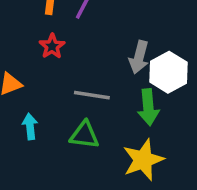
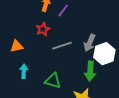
gray line: (92, 95) -> (62, 46), moved, turned -36

